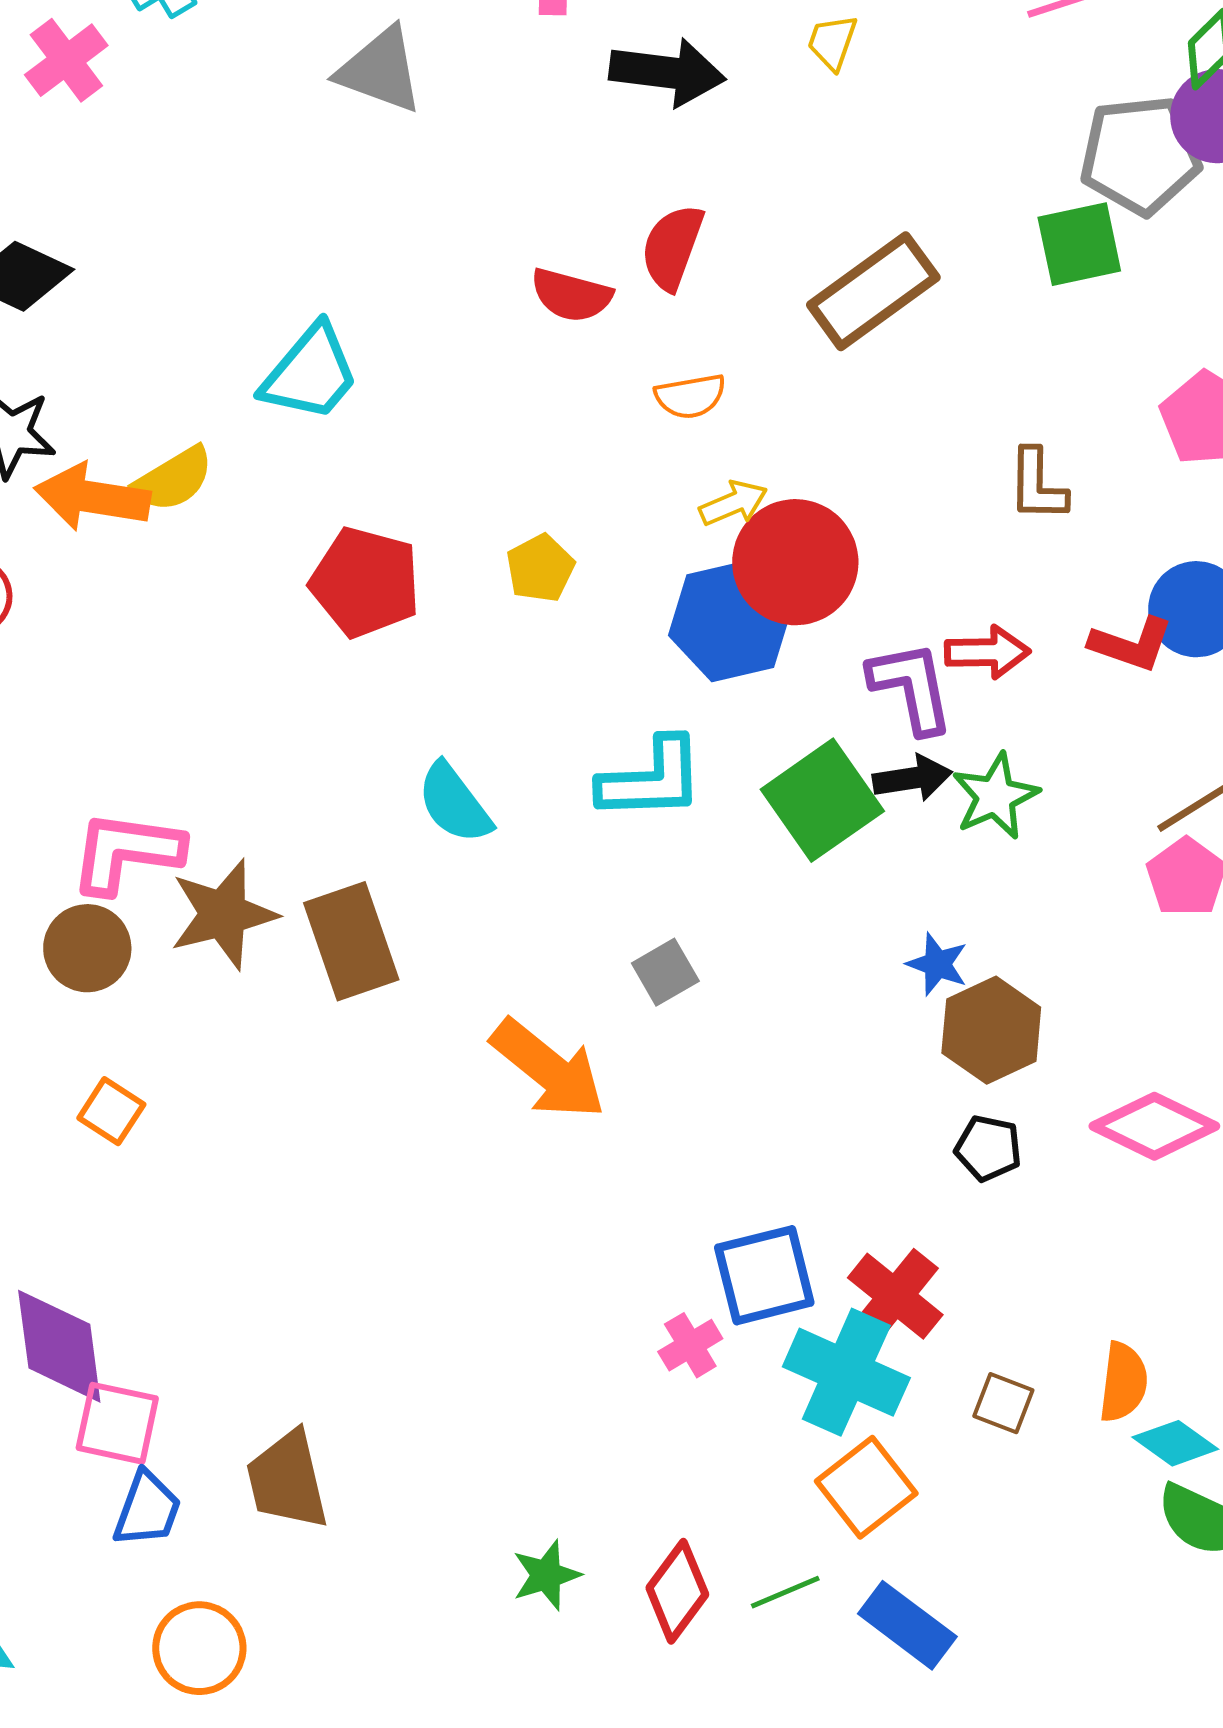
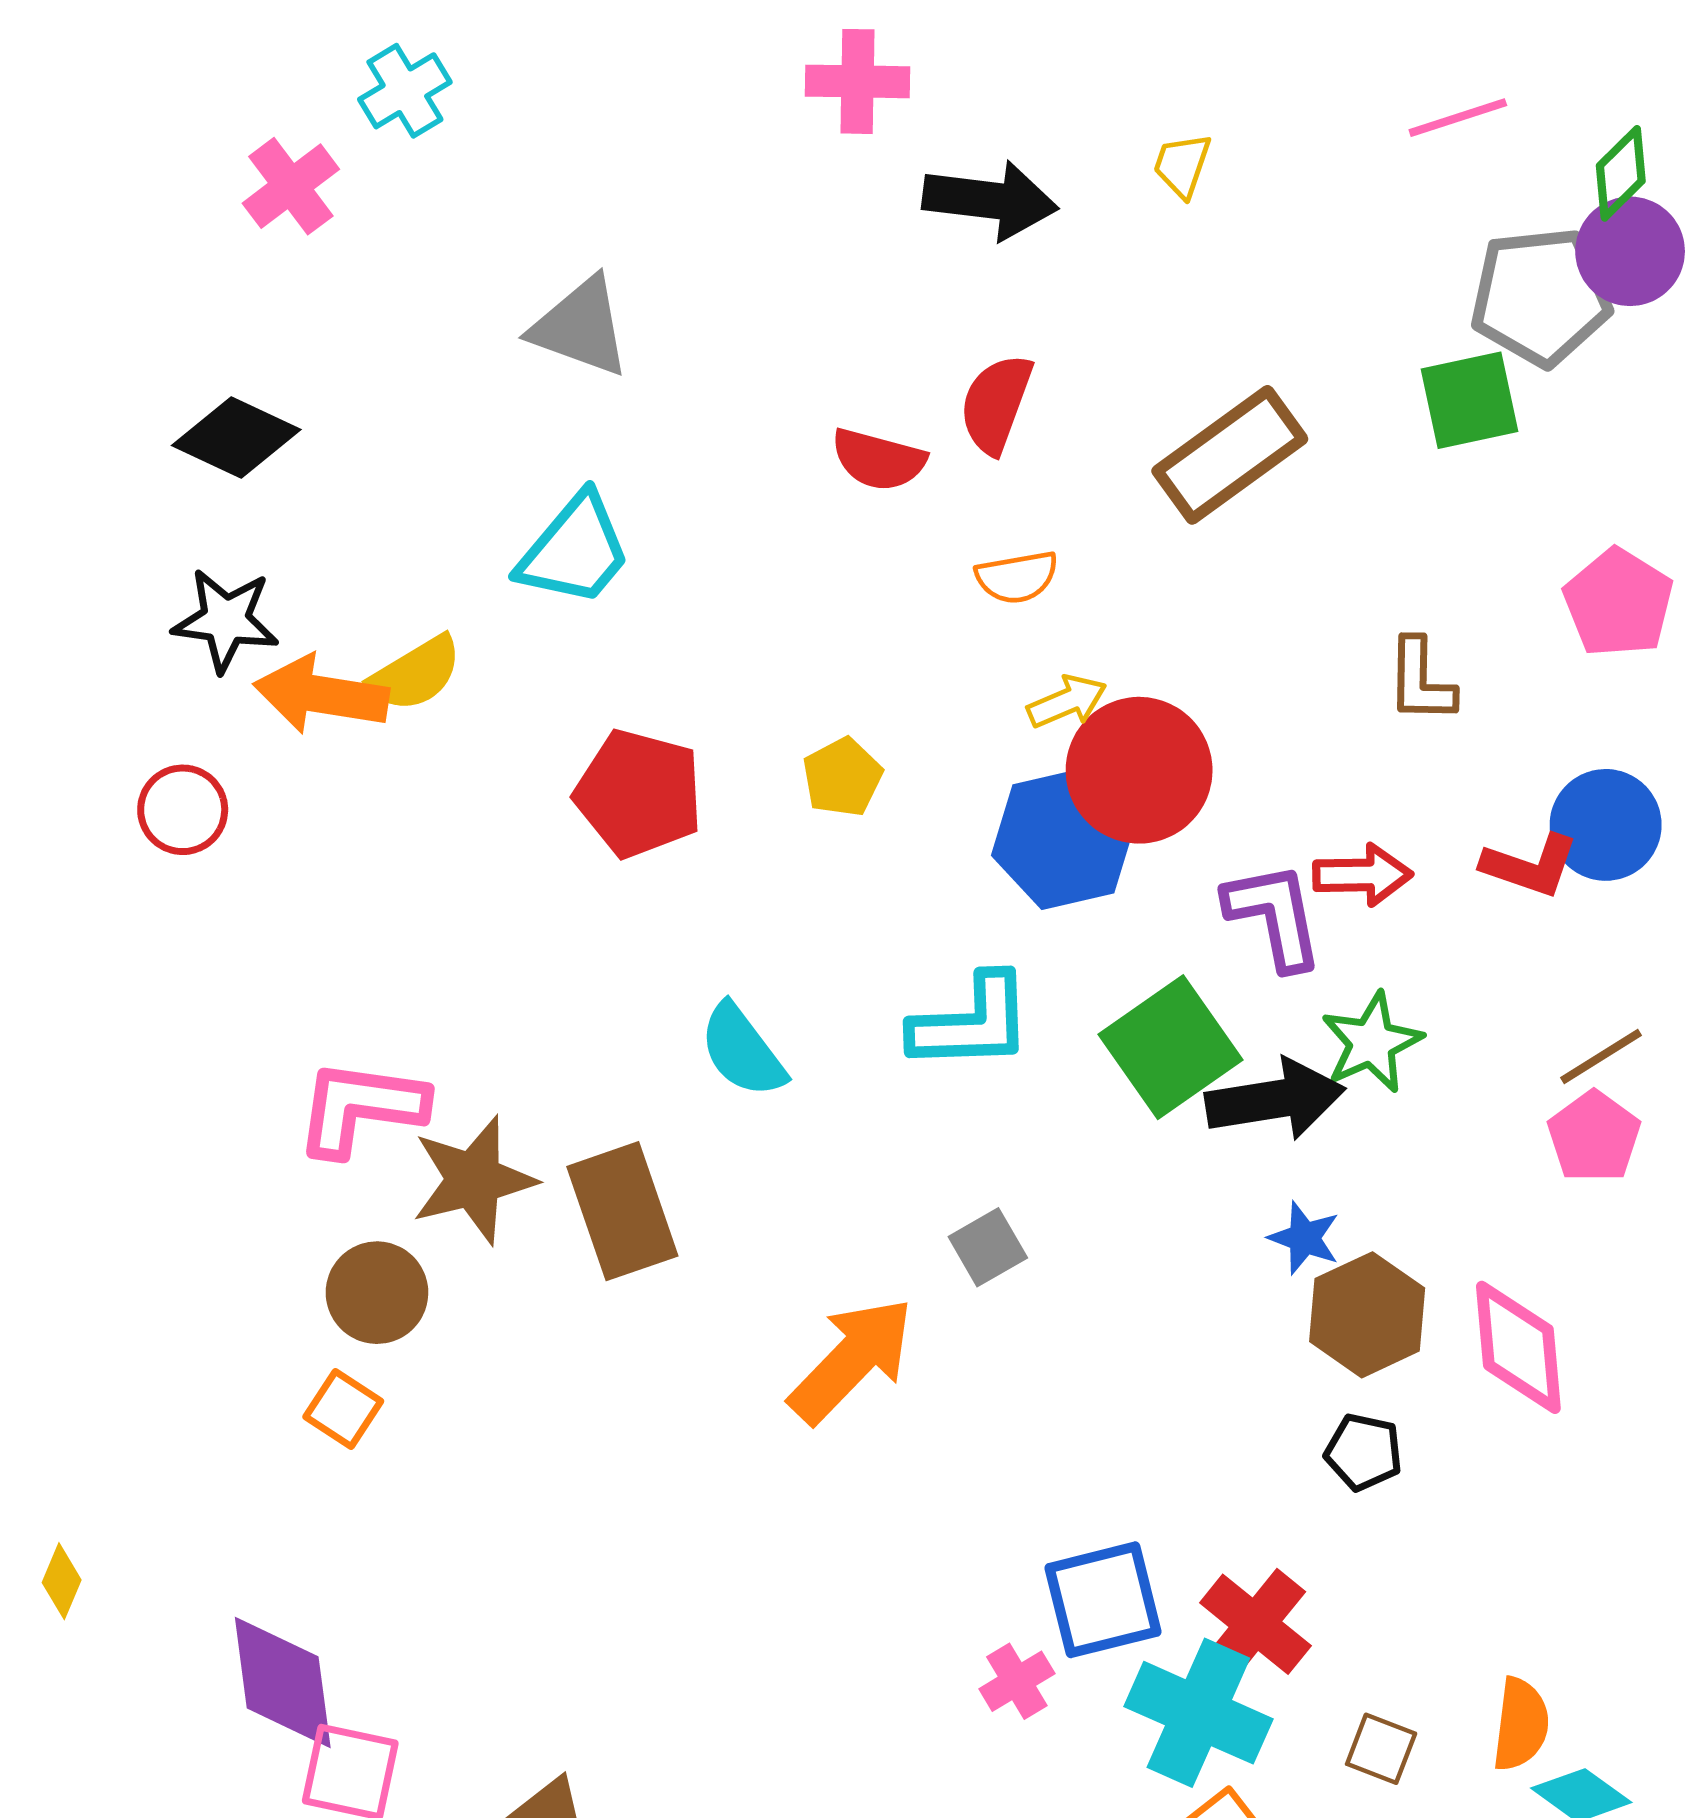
gray triangle: (380, 70) -> (581, 327), moved
black arrow: (912, 778) -> (1275, 1100), moved, size x1.5
brown circle: (87, 948) -> (377, 1293), moved
orange arrow: (548, 1069) -> (852, 1360), turned -85
pink diamond: (1154, 1126) -> (1518, 1347), moved, turned 59

